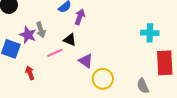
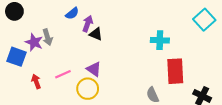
black triangle: (70, 40) -> (96, 34), moved
pink line: (55, 53) -> (63, 74), moved
yellow circle: (103, 79) -> (88, 89), moved

